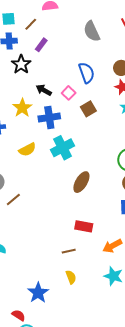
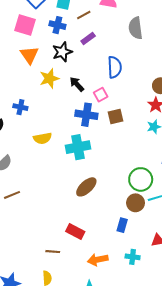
gray semicircle: (92, 31) -> (135, 28), moved
blue semicircle: (86, 73) -> (115, 67), moved
yellow star: (22, 108) -> (49, 78), moved
blue cross: (49, 117) -> (86, 115), moved
brown line: (13, 200) -> (12, 195), moved

